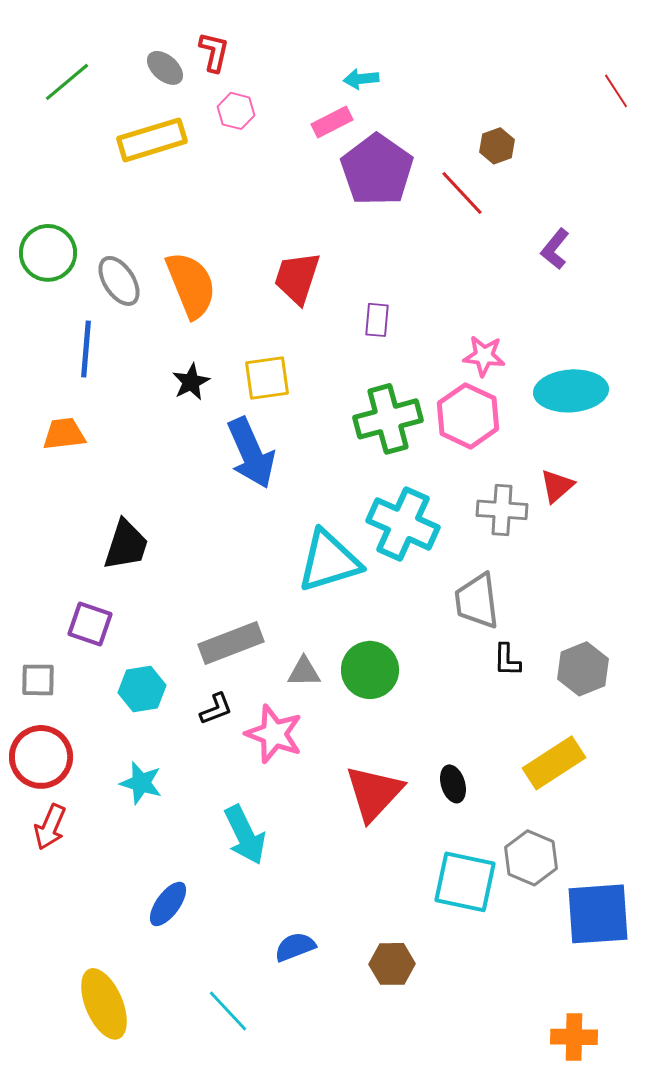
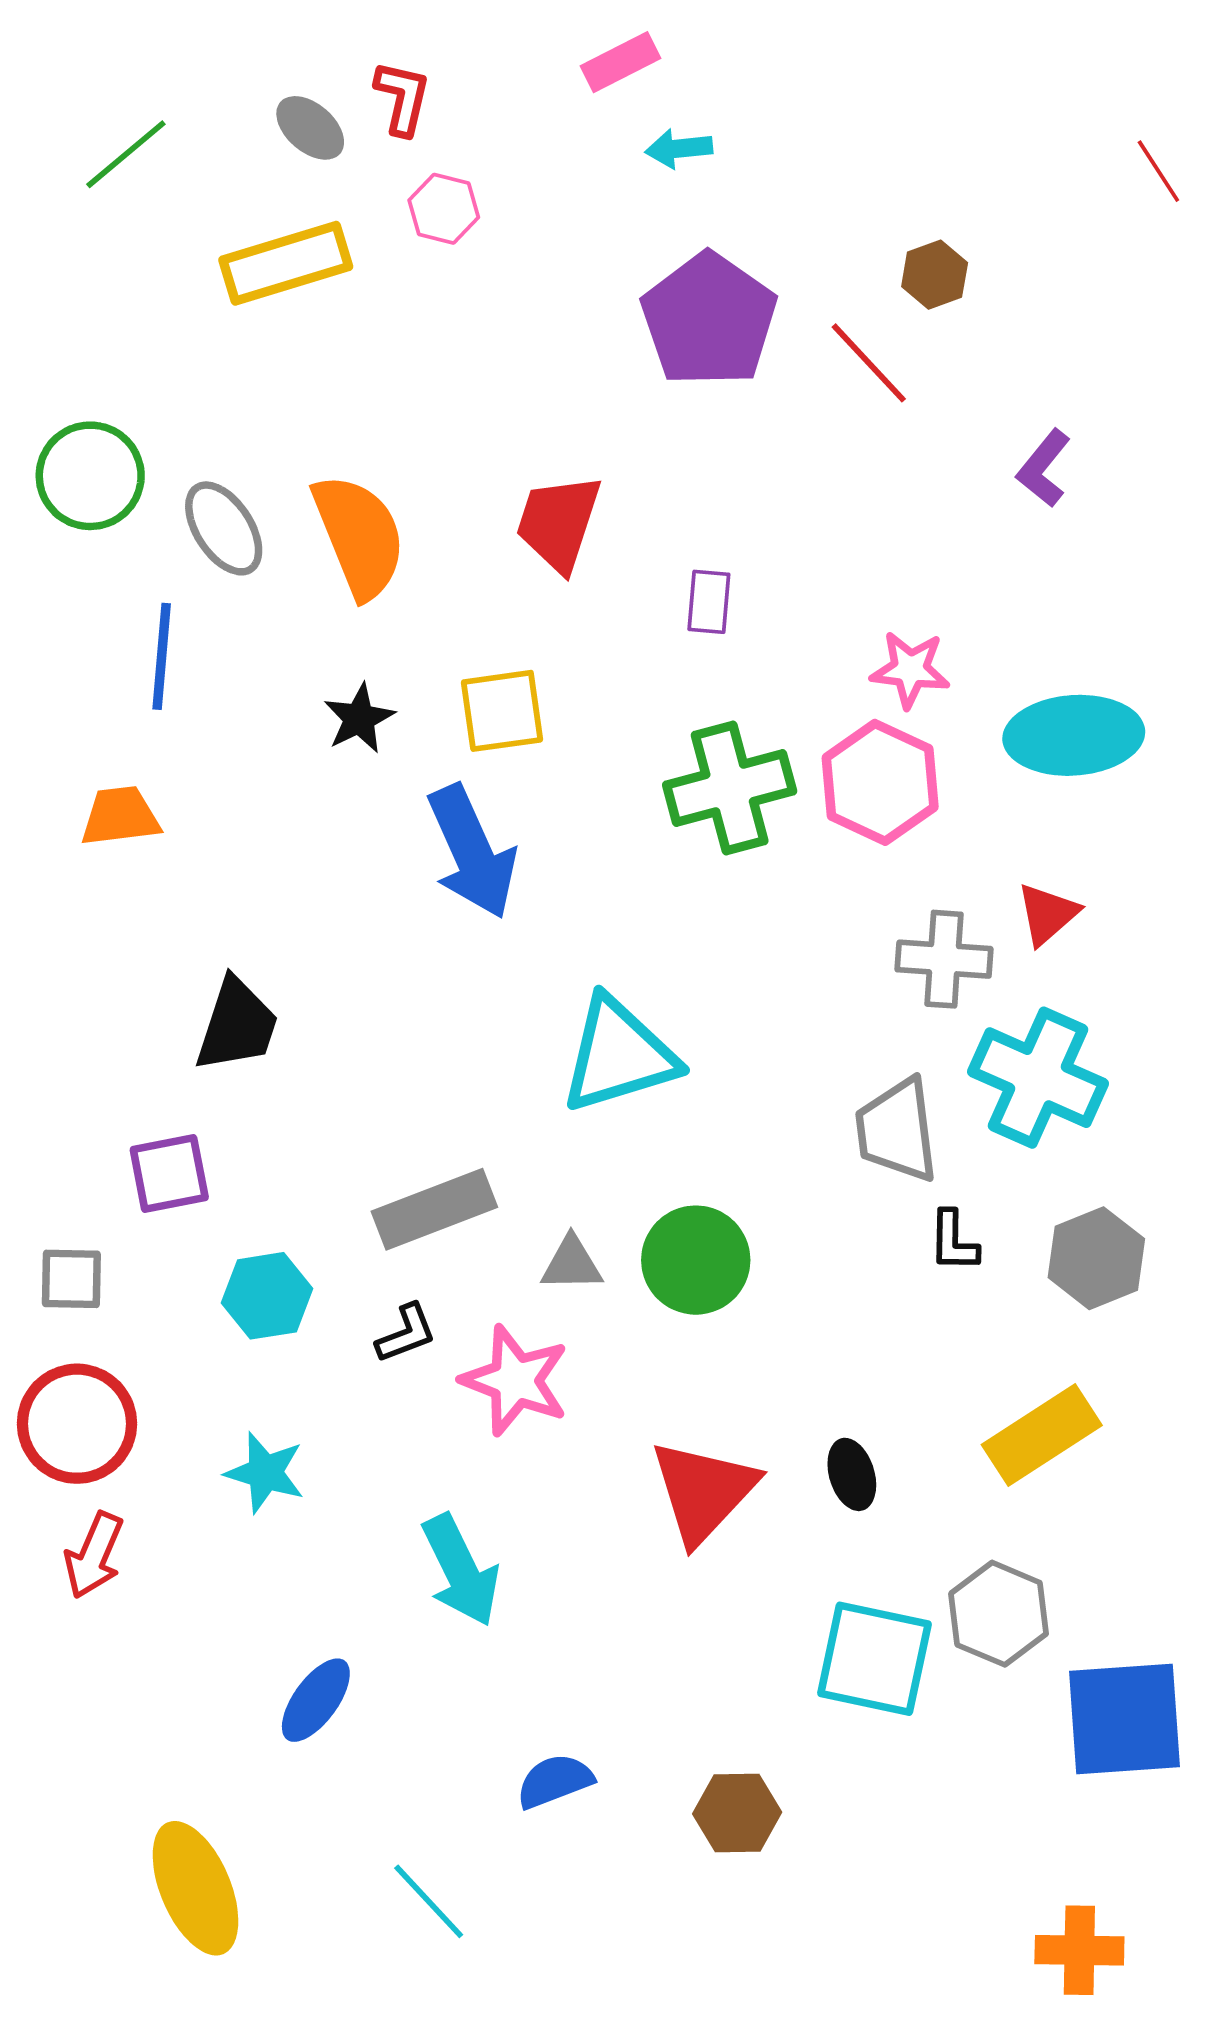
pink rectangle: (332, 122) -> (621, 62), moved
cyan cross: (403, 524) -> (1038, 1078), moved
purple square: (90, 624) -> (169, 1174), turned -30

